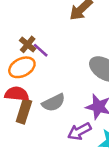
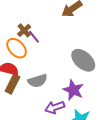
orange ellipse: (22, 67) -> (17, 48), turned 65

